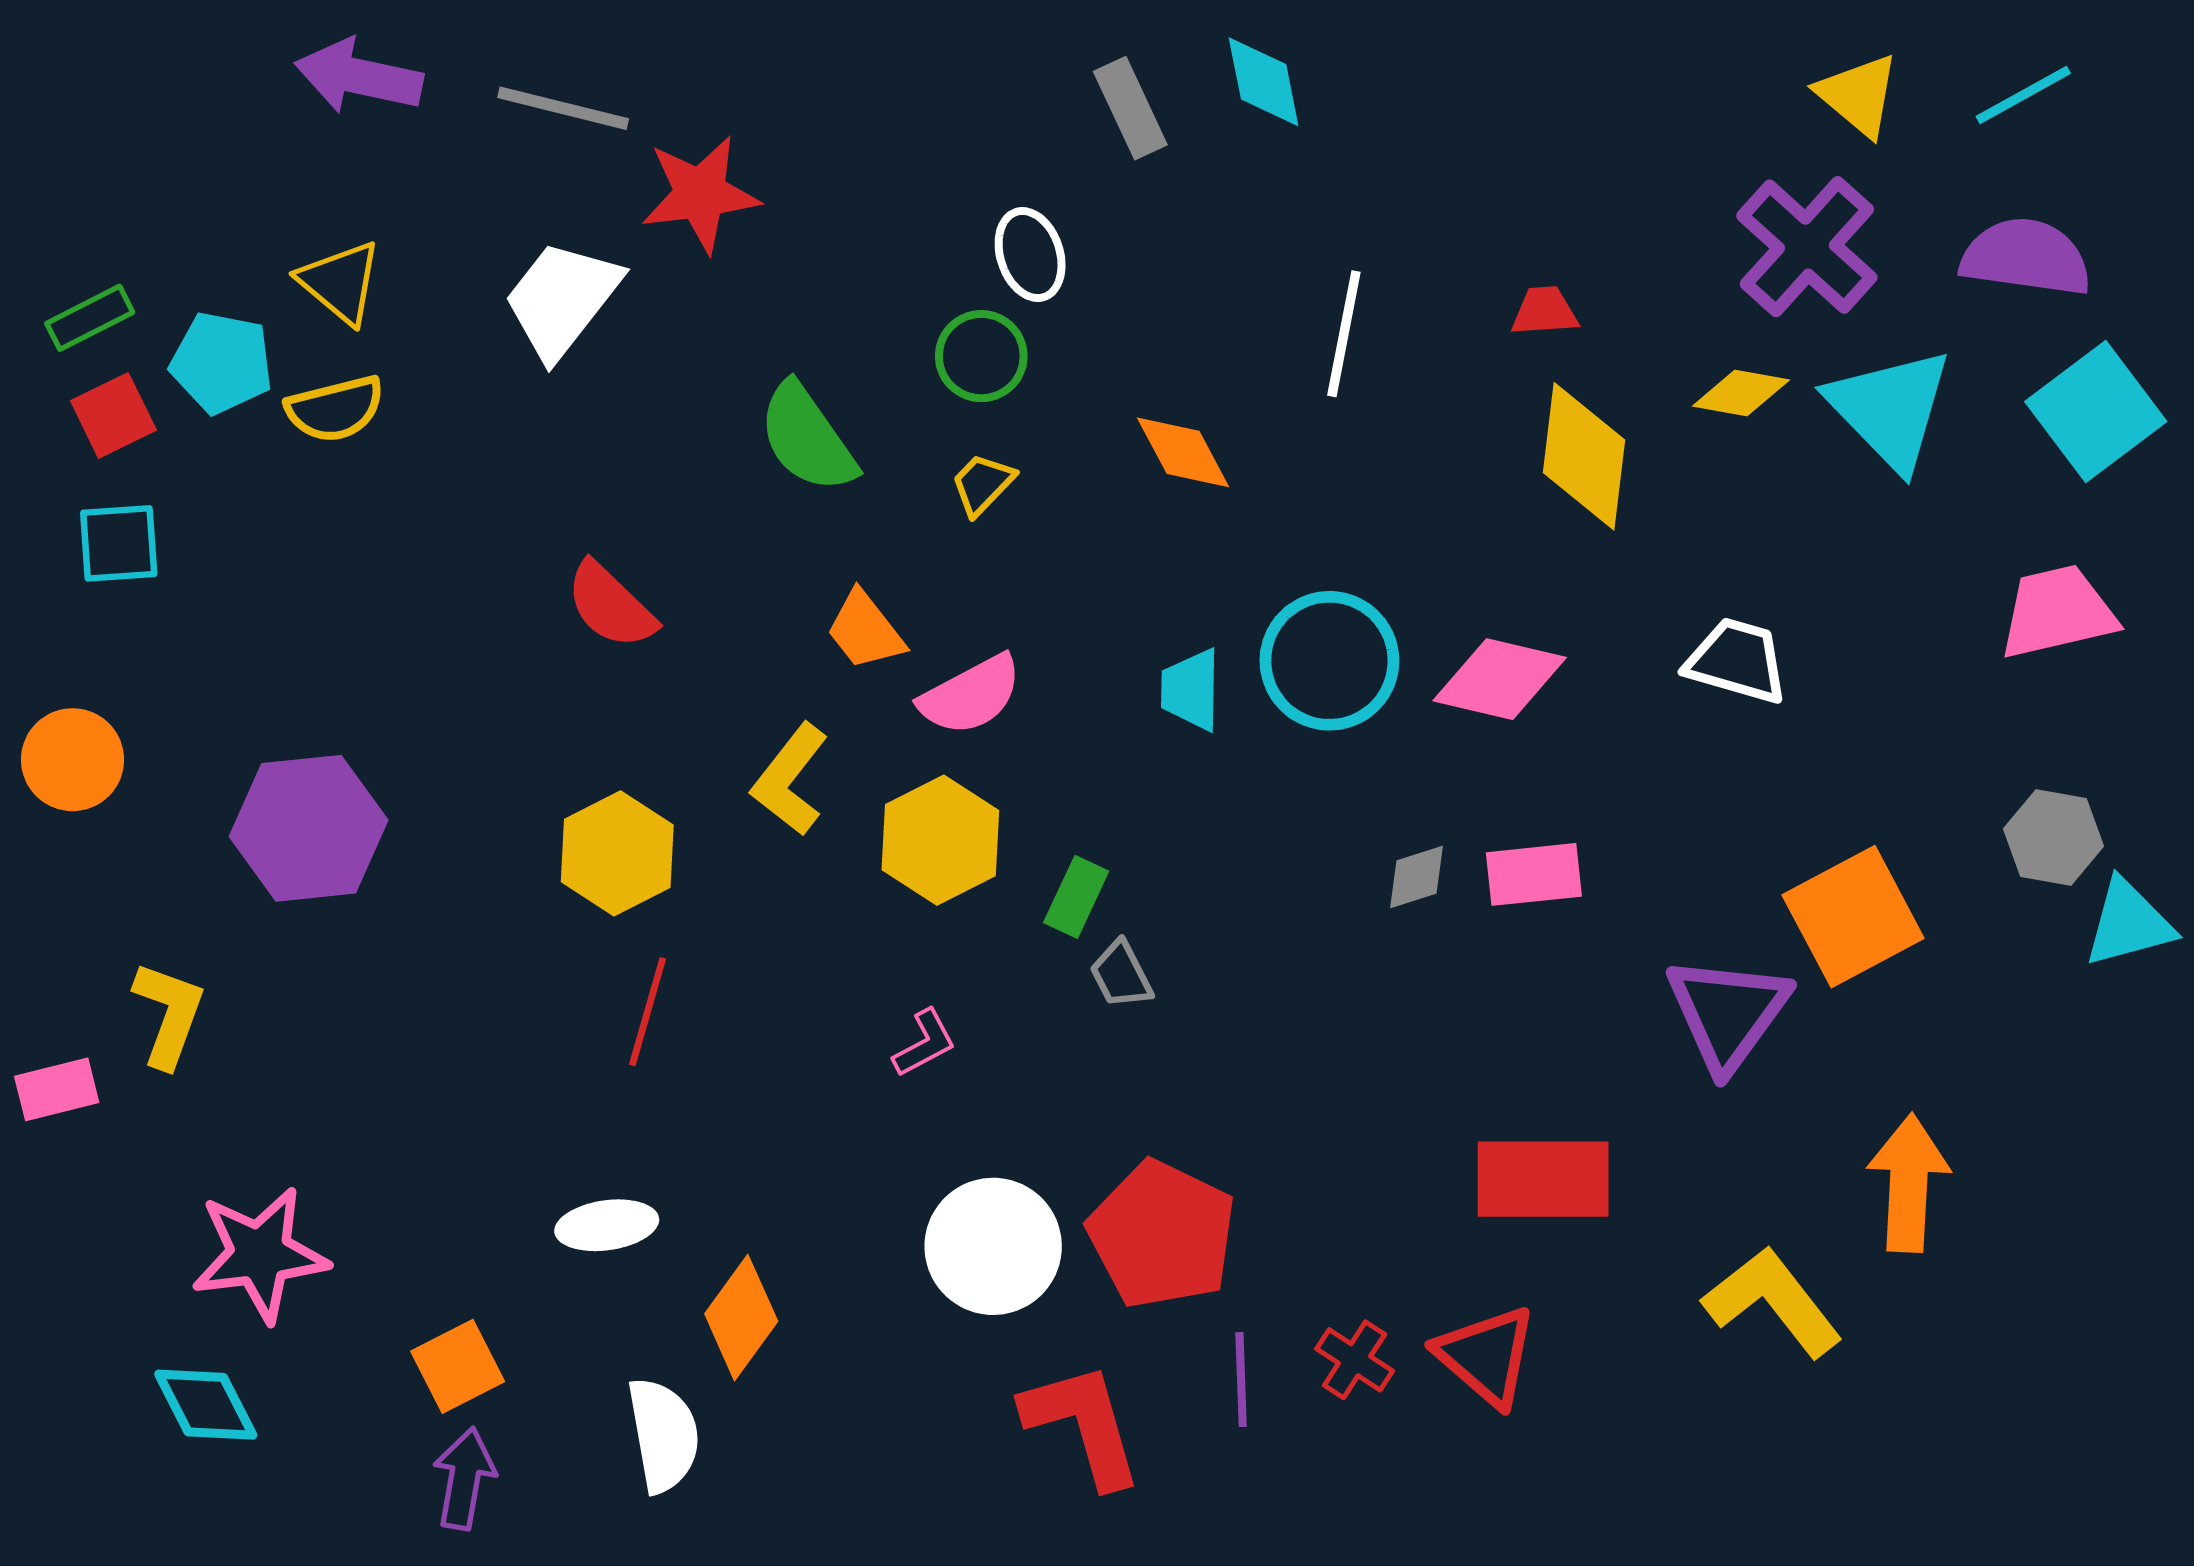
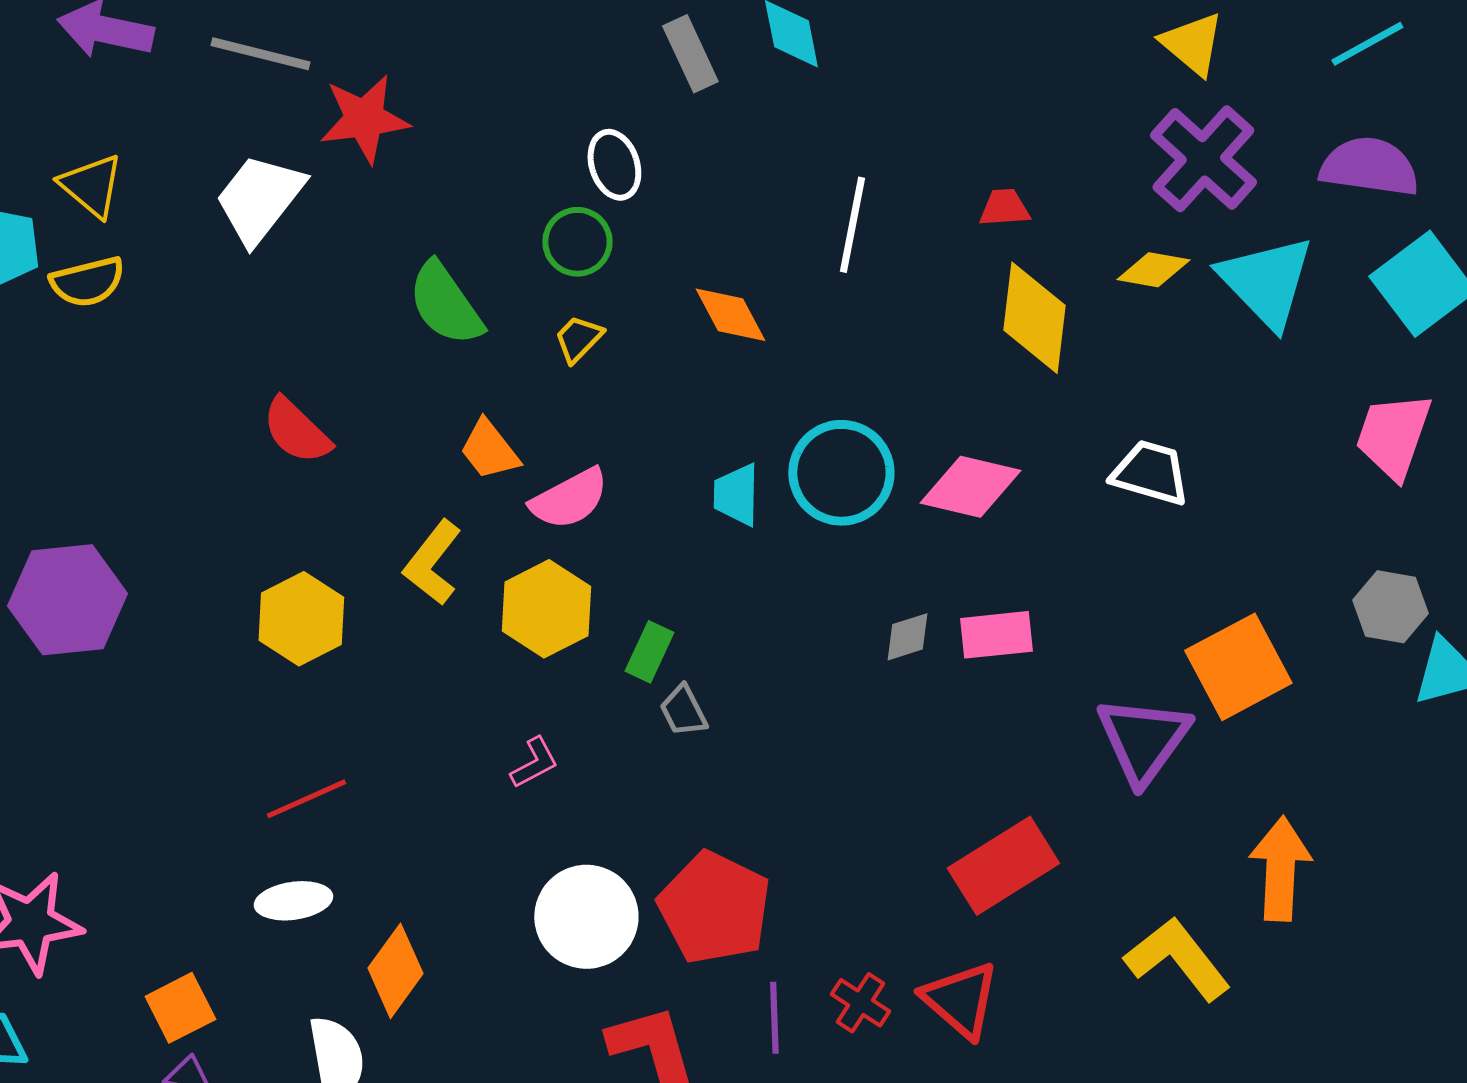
yellow triangle: (1858, 95) -> (1192, 44), moved
pink trapezoid: (2057, 612) -> (1393, 436), turned -58
red line: (648, 1012) -> (306, 799), moved, turned 50
red rectangle: (1543, 1179) -> (1003, 866), turned -32

